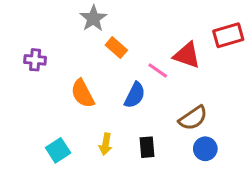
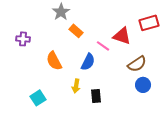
brown semicircle: (193, 118) -> (137, 64), moved
yellow arrow: (106, 144) -> (76, 86), moved
blue circle: (205, 149) -> (143, 85), moved

